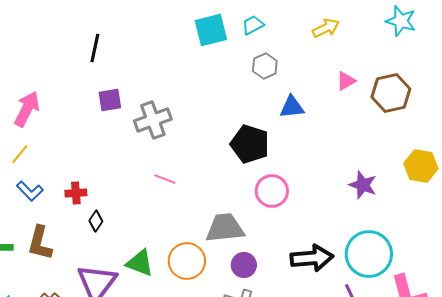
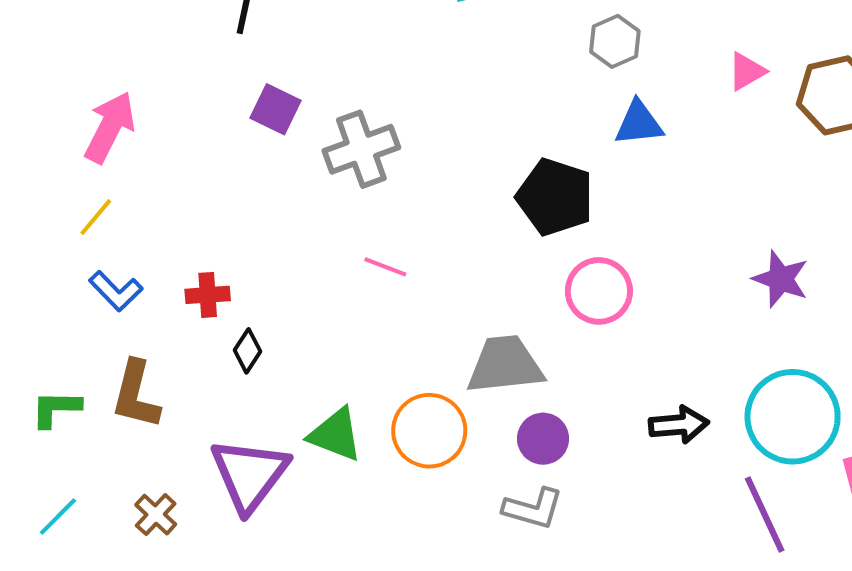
gray hexagon: (265, 66) -> (615, 41), moved
purple square: (110, 100) -> (276, 109), turned 35
black arrow: (312, 258) -> (679, 425), size x0.7

